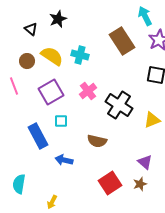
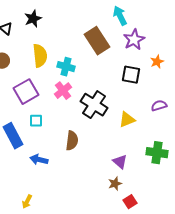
cyan cross: (80, 55) -> (66, 67), moved
yellow semicircle: (52, 56) -> (40, 56), moved, turned 50
brown semicircle: (97, 141) -> (72, 141), turned -96
red square: (110, 183) -> (130, 202), moved, size x0.6

